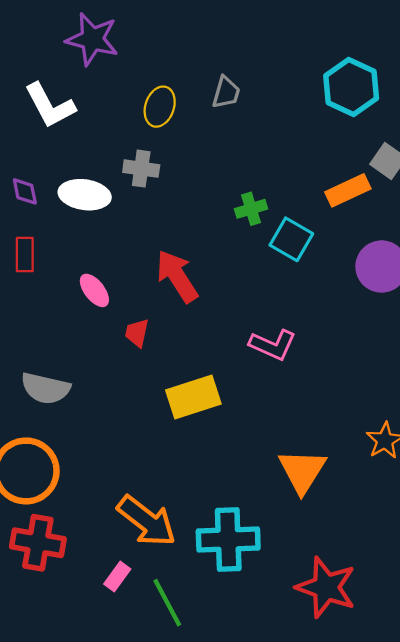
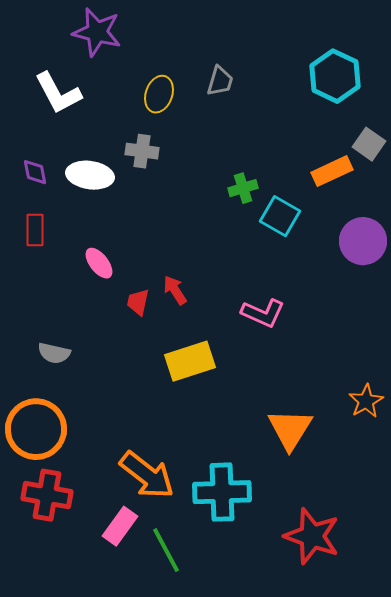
red arrow: (177, 276) -> (175, 290), moved, size x0.6
gray semicircle: (45, 388) -> (54, 353), size x0.7
pink rectangle: (117, 576) -> (120, 526), size x1.4

